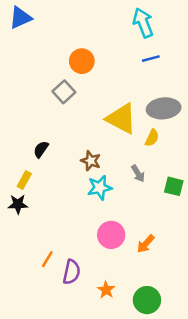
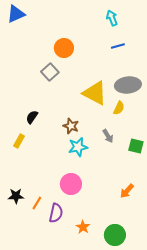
cyan arrow: (143, 23) -> (112, 18), size x0.7
black star: (18, 204) -> (16, 196), moved
pink circle: (111, 235) -> (71, 184), moved
orange arrow: (146, 244) -> (127, 191), moved

